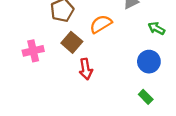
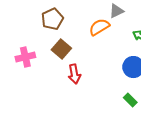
orange semicircle: (101, 24) -> (99, 27), moved

